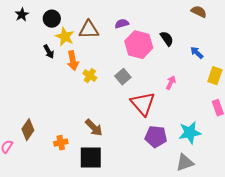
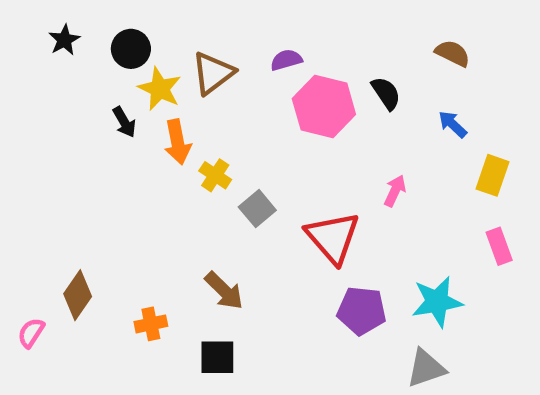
brown semicircle: (199, 12) -> (453, 53), moved
brown triangle: (89, 30) -> (213, 73), turned -35
gray square: (123, 77) -> (257, 209), moved
black square: (91, 158) -> (217, 357), size x0.7

